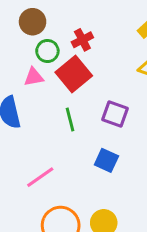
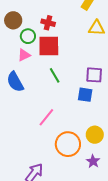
red cross: (82, 40) -> (48, 23), turned -32
red square: (74, 74) -> (49, 46), turned -35
purple square: (115, 114) -> (94, 75), moved

